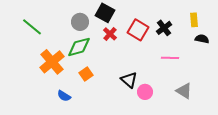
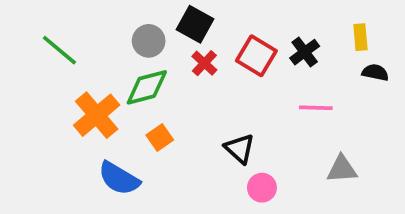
gray triangle: (184, 91) -> (342, 169), turned -36
pink circle: (145, 92) -> (262, 188), moved
blue semicircle: (64, 96) -> (119, 178), size x1.6

